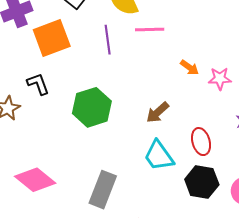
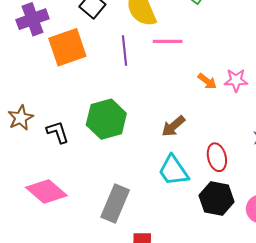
pink star: (220, 79) -> (236, 80), moved
black L-shape: (38, 84) -> (58, 132), moved

